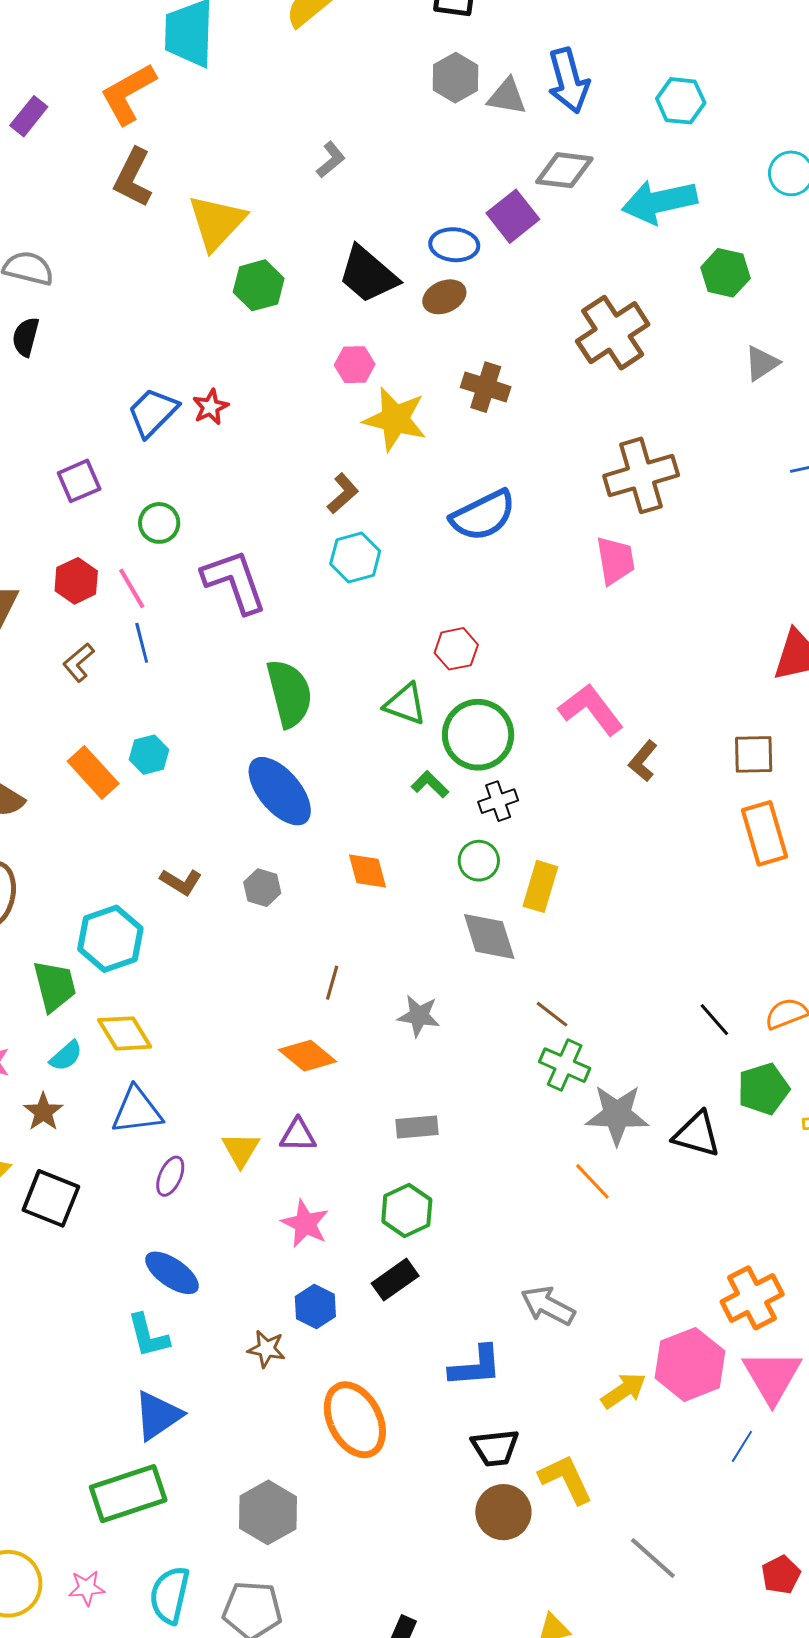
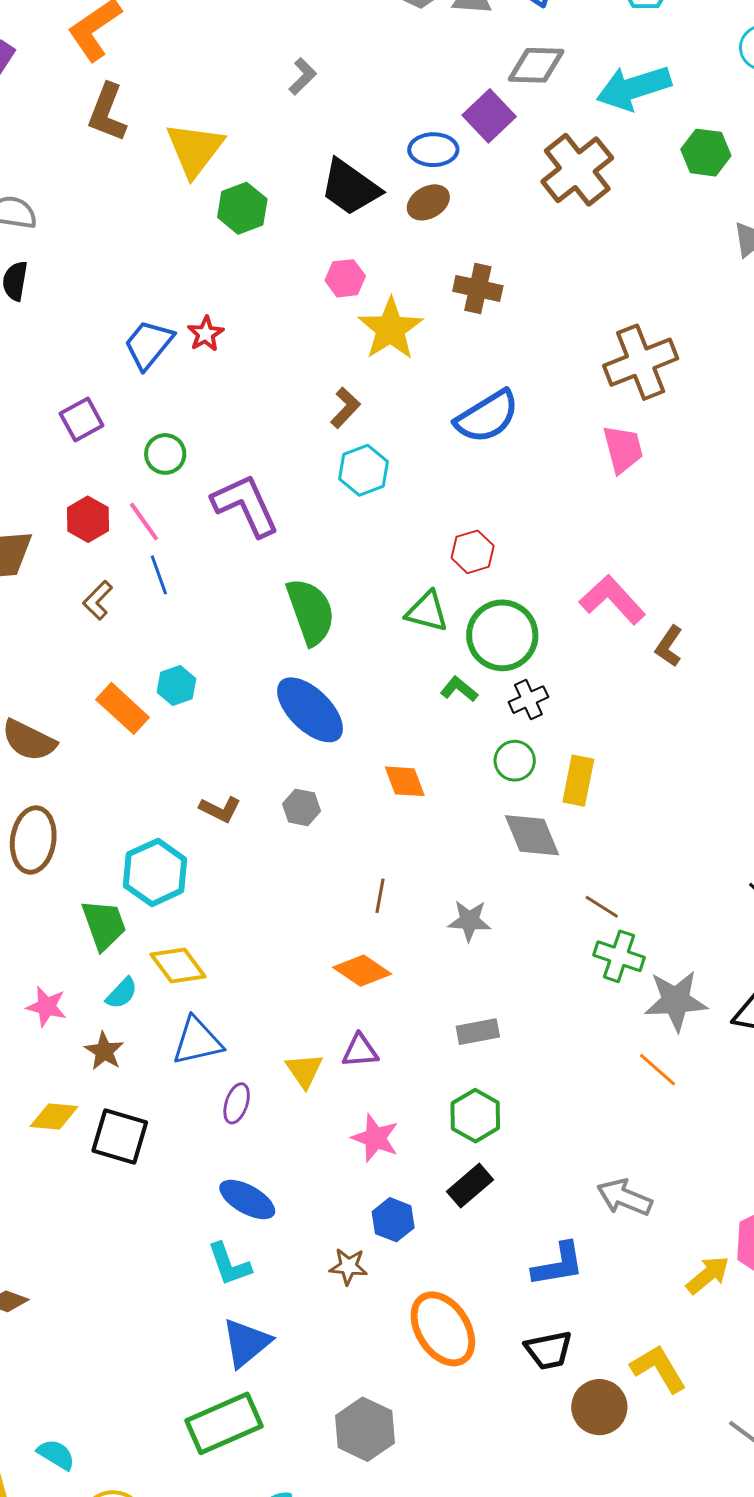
brown cross: (613, 333) -> (577, 170), moved
yellow star: (395, 419) -> (390, 329), turned 30
black trapezoid: (495, 1448) -> (549, 1350), moved

